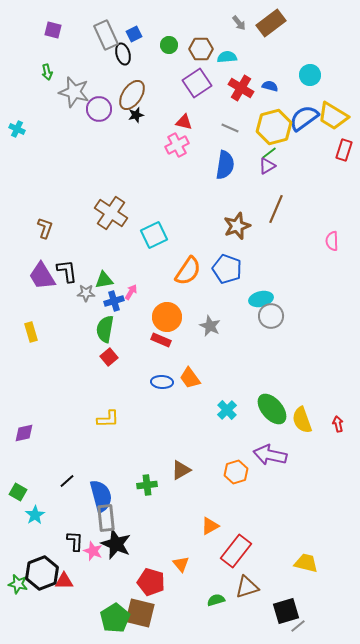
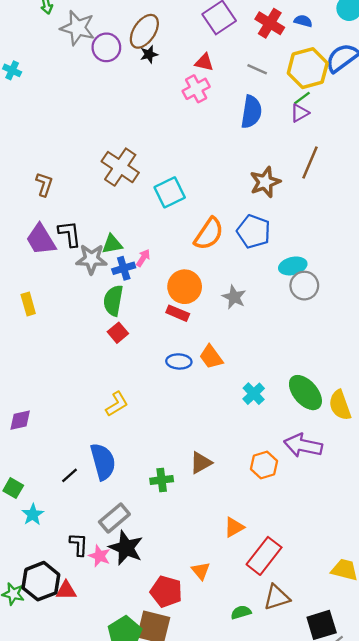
gray star: (86, 293) -> (91, 259), size x1.5
yellow L-shape: (108, 419) -> (117, 404), turned -30
blue semicircle: (101, 496) -> (103, 462), moved
gray rectangle: (106, 518) -> (114, 518), turned 56

